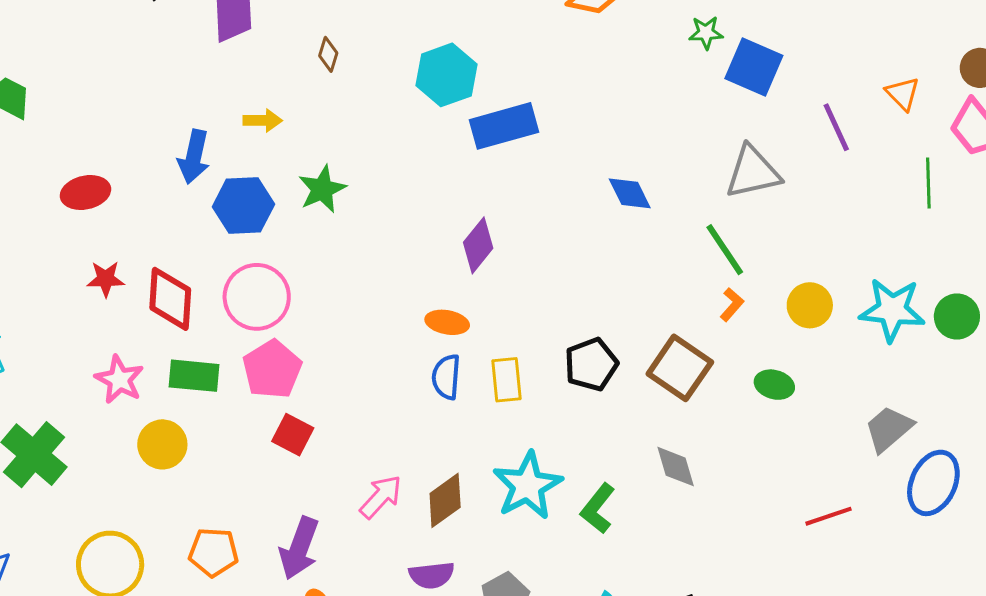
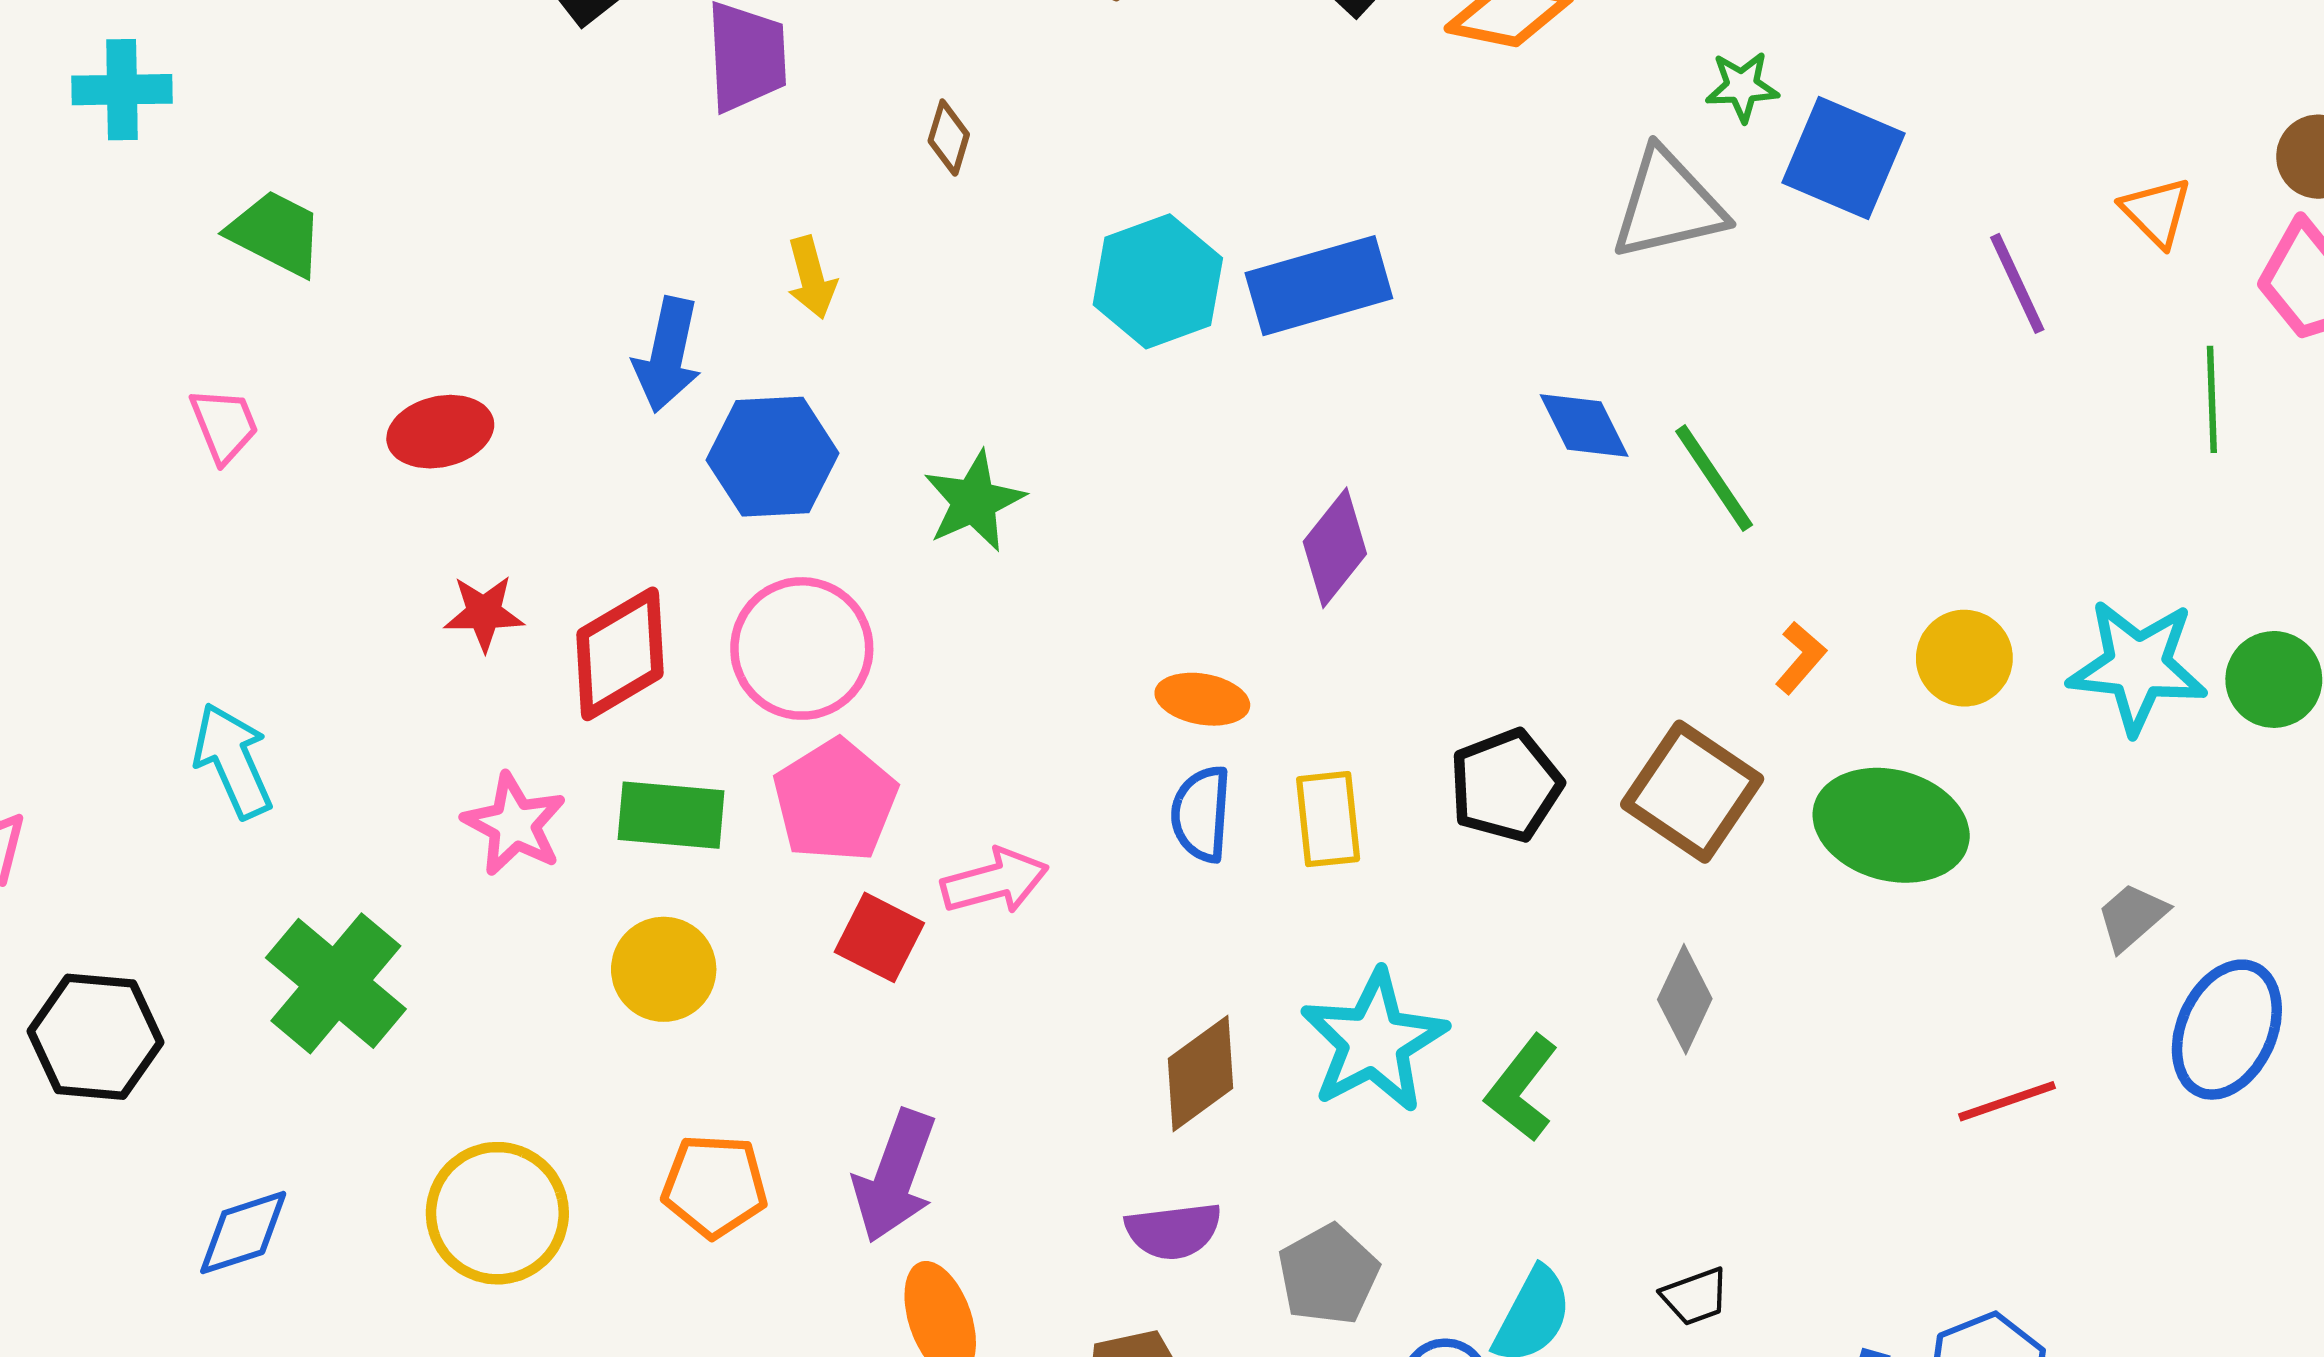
cyan hexagon: (447, 75) -> (1158, 281), moved
yellow arrow: (263, 120) -> (812, 278), turned 75
gray triangle: (753, 172) -> (1668, 205), moved
green star: (322, 189) -> (974, 501), moved
purple diamond: (478, 245) -> (1335, 548), moved
green line: (725, 250) -> (1714, 478), moved
red diamond: (170, 299) -> (620, 654), turned 56
green ellipse: (774, 385) -> (1891, 825), size x1.8
gray trapezoid: (889, 429) -> (2132, 917), size x0.7
yellow circle: (162, 444) -> (664, 969), moved
gray diamond: (676, 467) -> (1685, 999), turned 42
pink arrow: (381, 497) -> (995, 881), moved, turned 33

